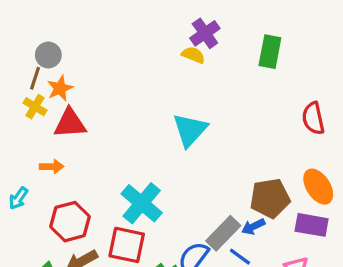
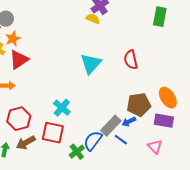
green rectangle: (270, 52) -> (160, 17), moved
red semicircle: (313, 118) -> (131, 60), moved
red triangle: (70, 123) -> (19, 60), turned -30
cyan cross: (142, 203) -> (62, 108), size x0.7

